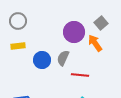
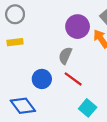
blue circle: (42, 60) -> (42, 79), moved
red line: (80, 75) -> (73, 79), moved, turned 30

